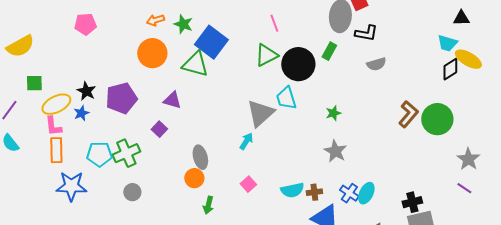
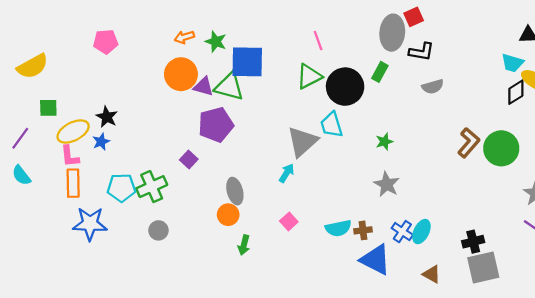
blue square: (211, 42) -> (247, 62), turned -36
purple pentagon: (121, 98) -> (216, 125), moved
purple triangle: (172, 100) -> (203, 87), moved

